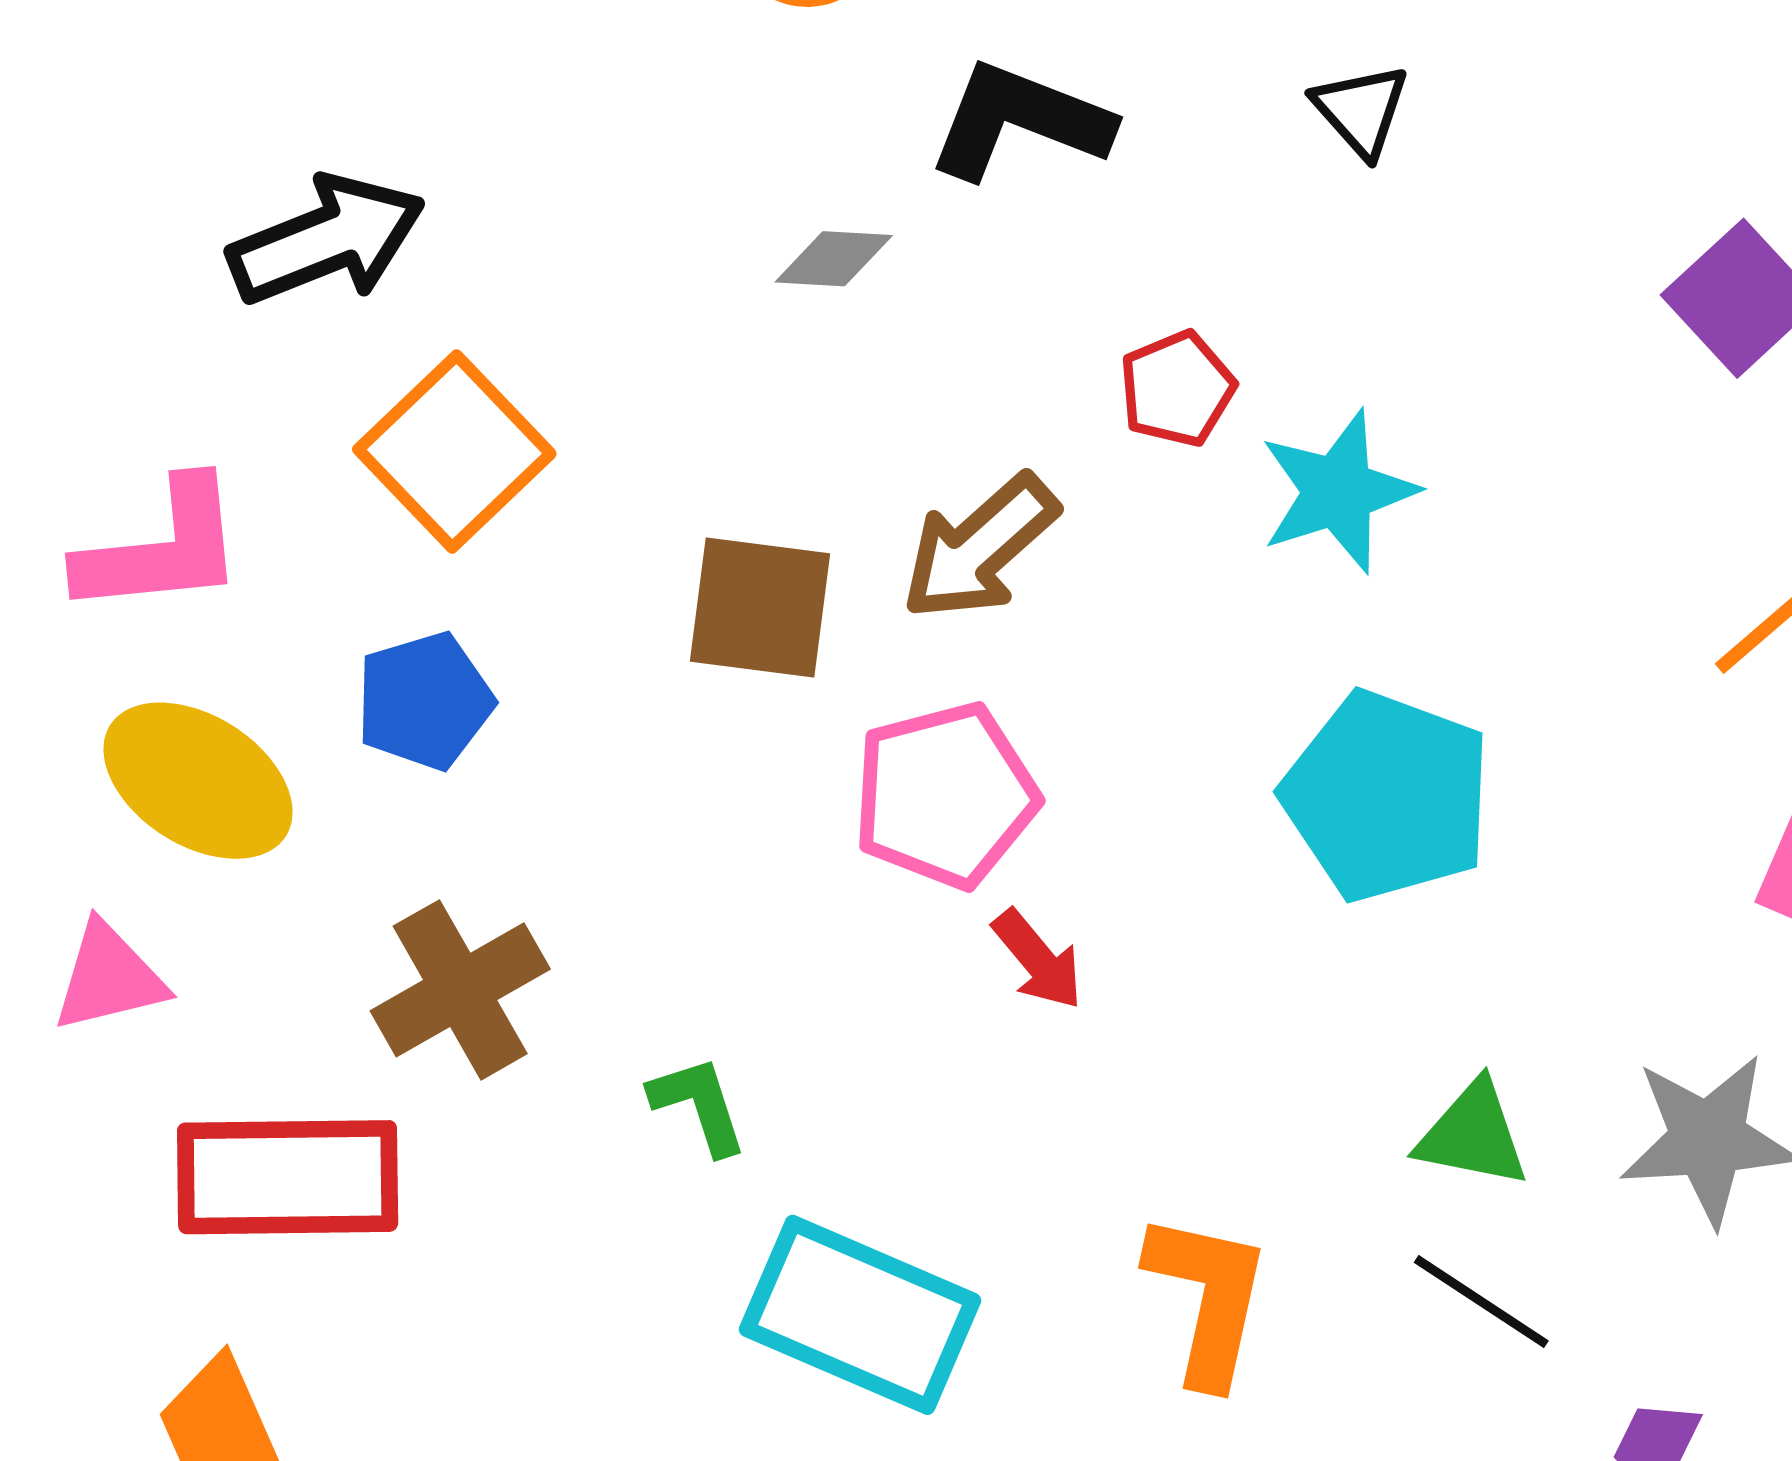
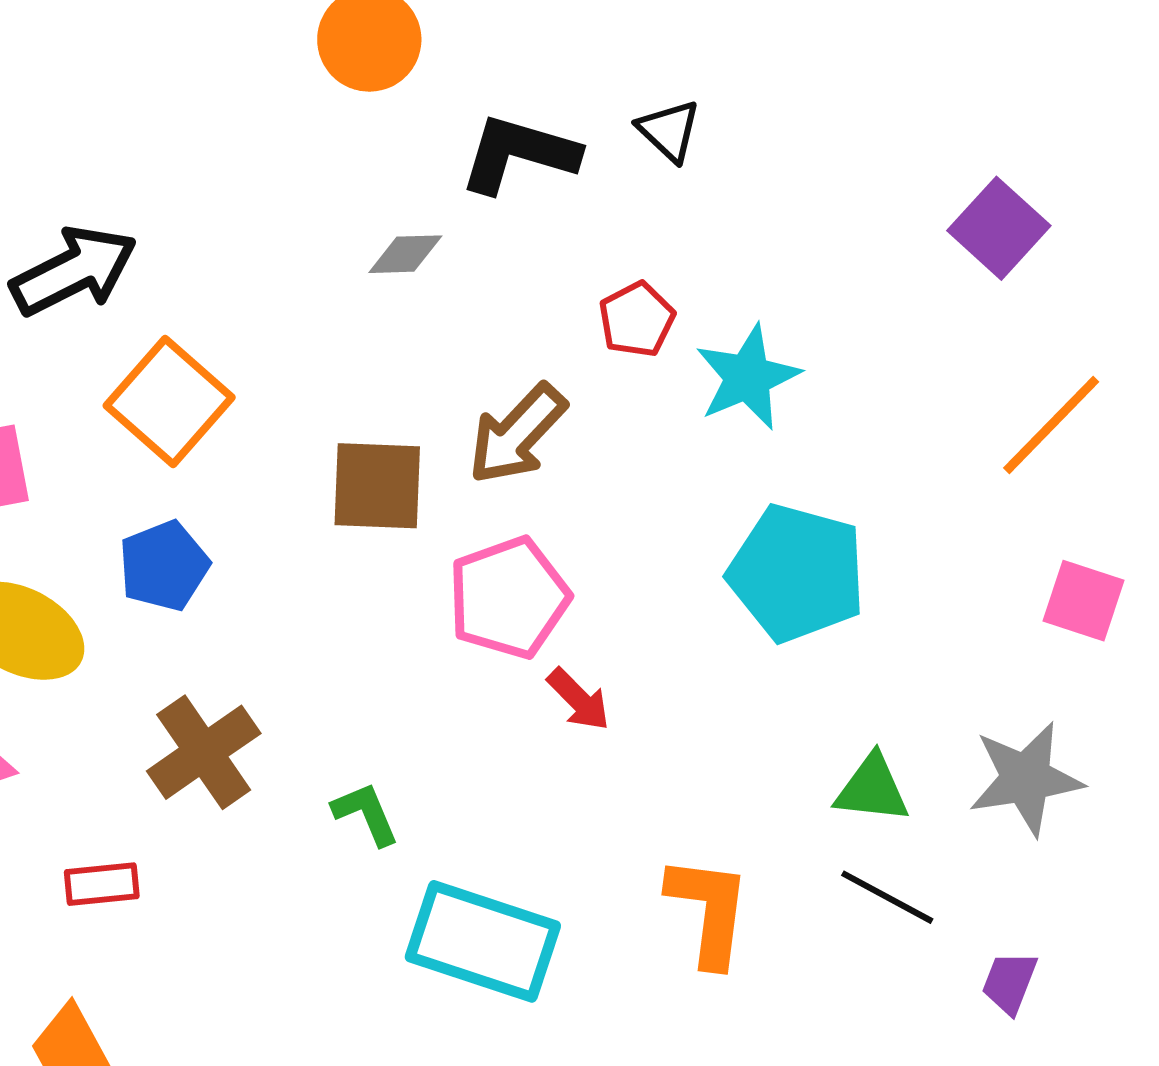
black triangle: (1361, 110) -> (669, 131), moved
red rectangle: (288, 1177) -> (102, 884), size x0.5

